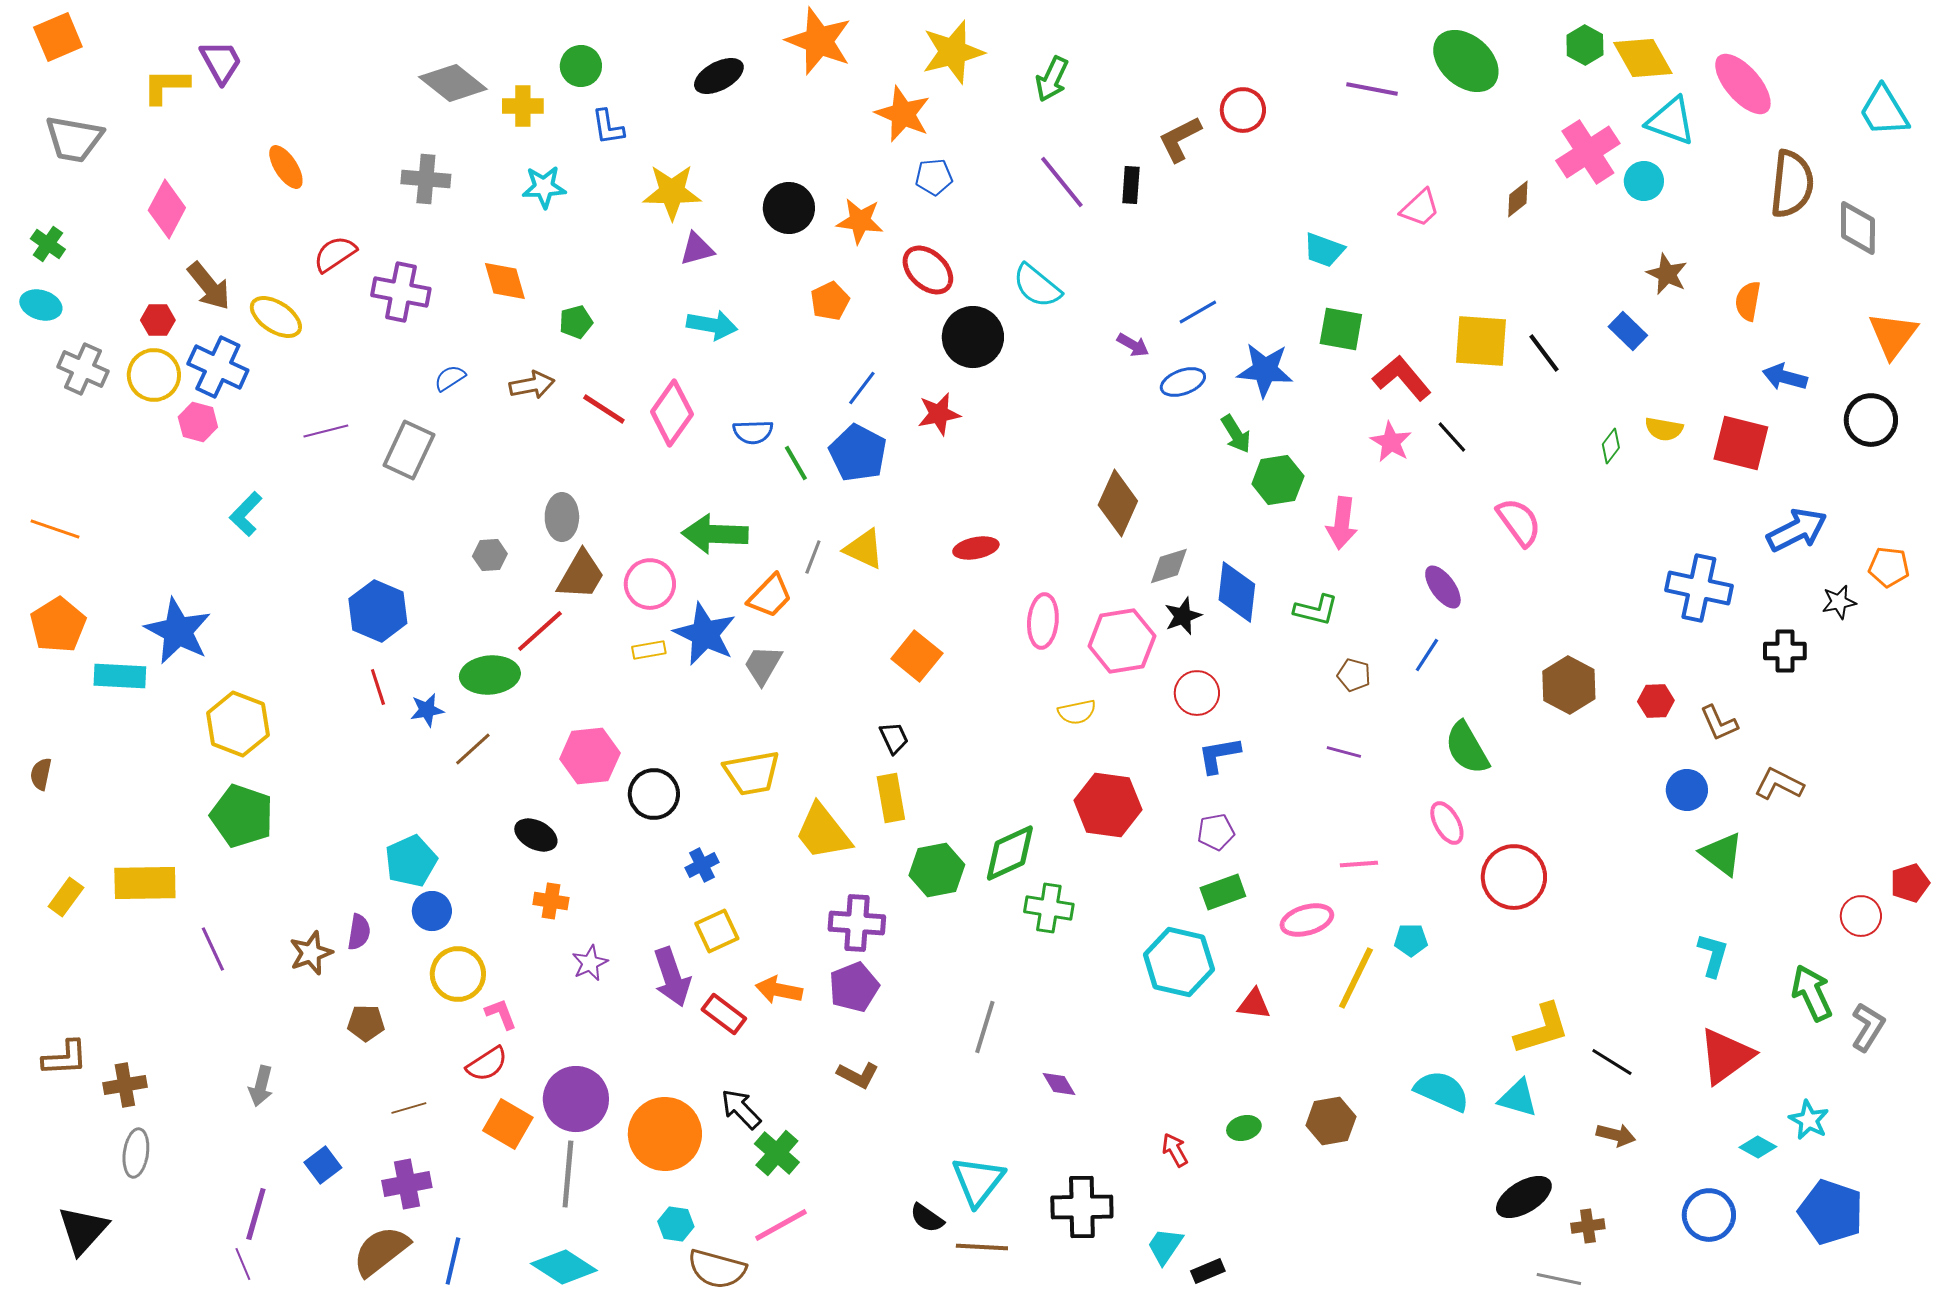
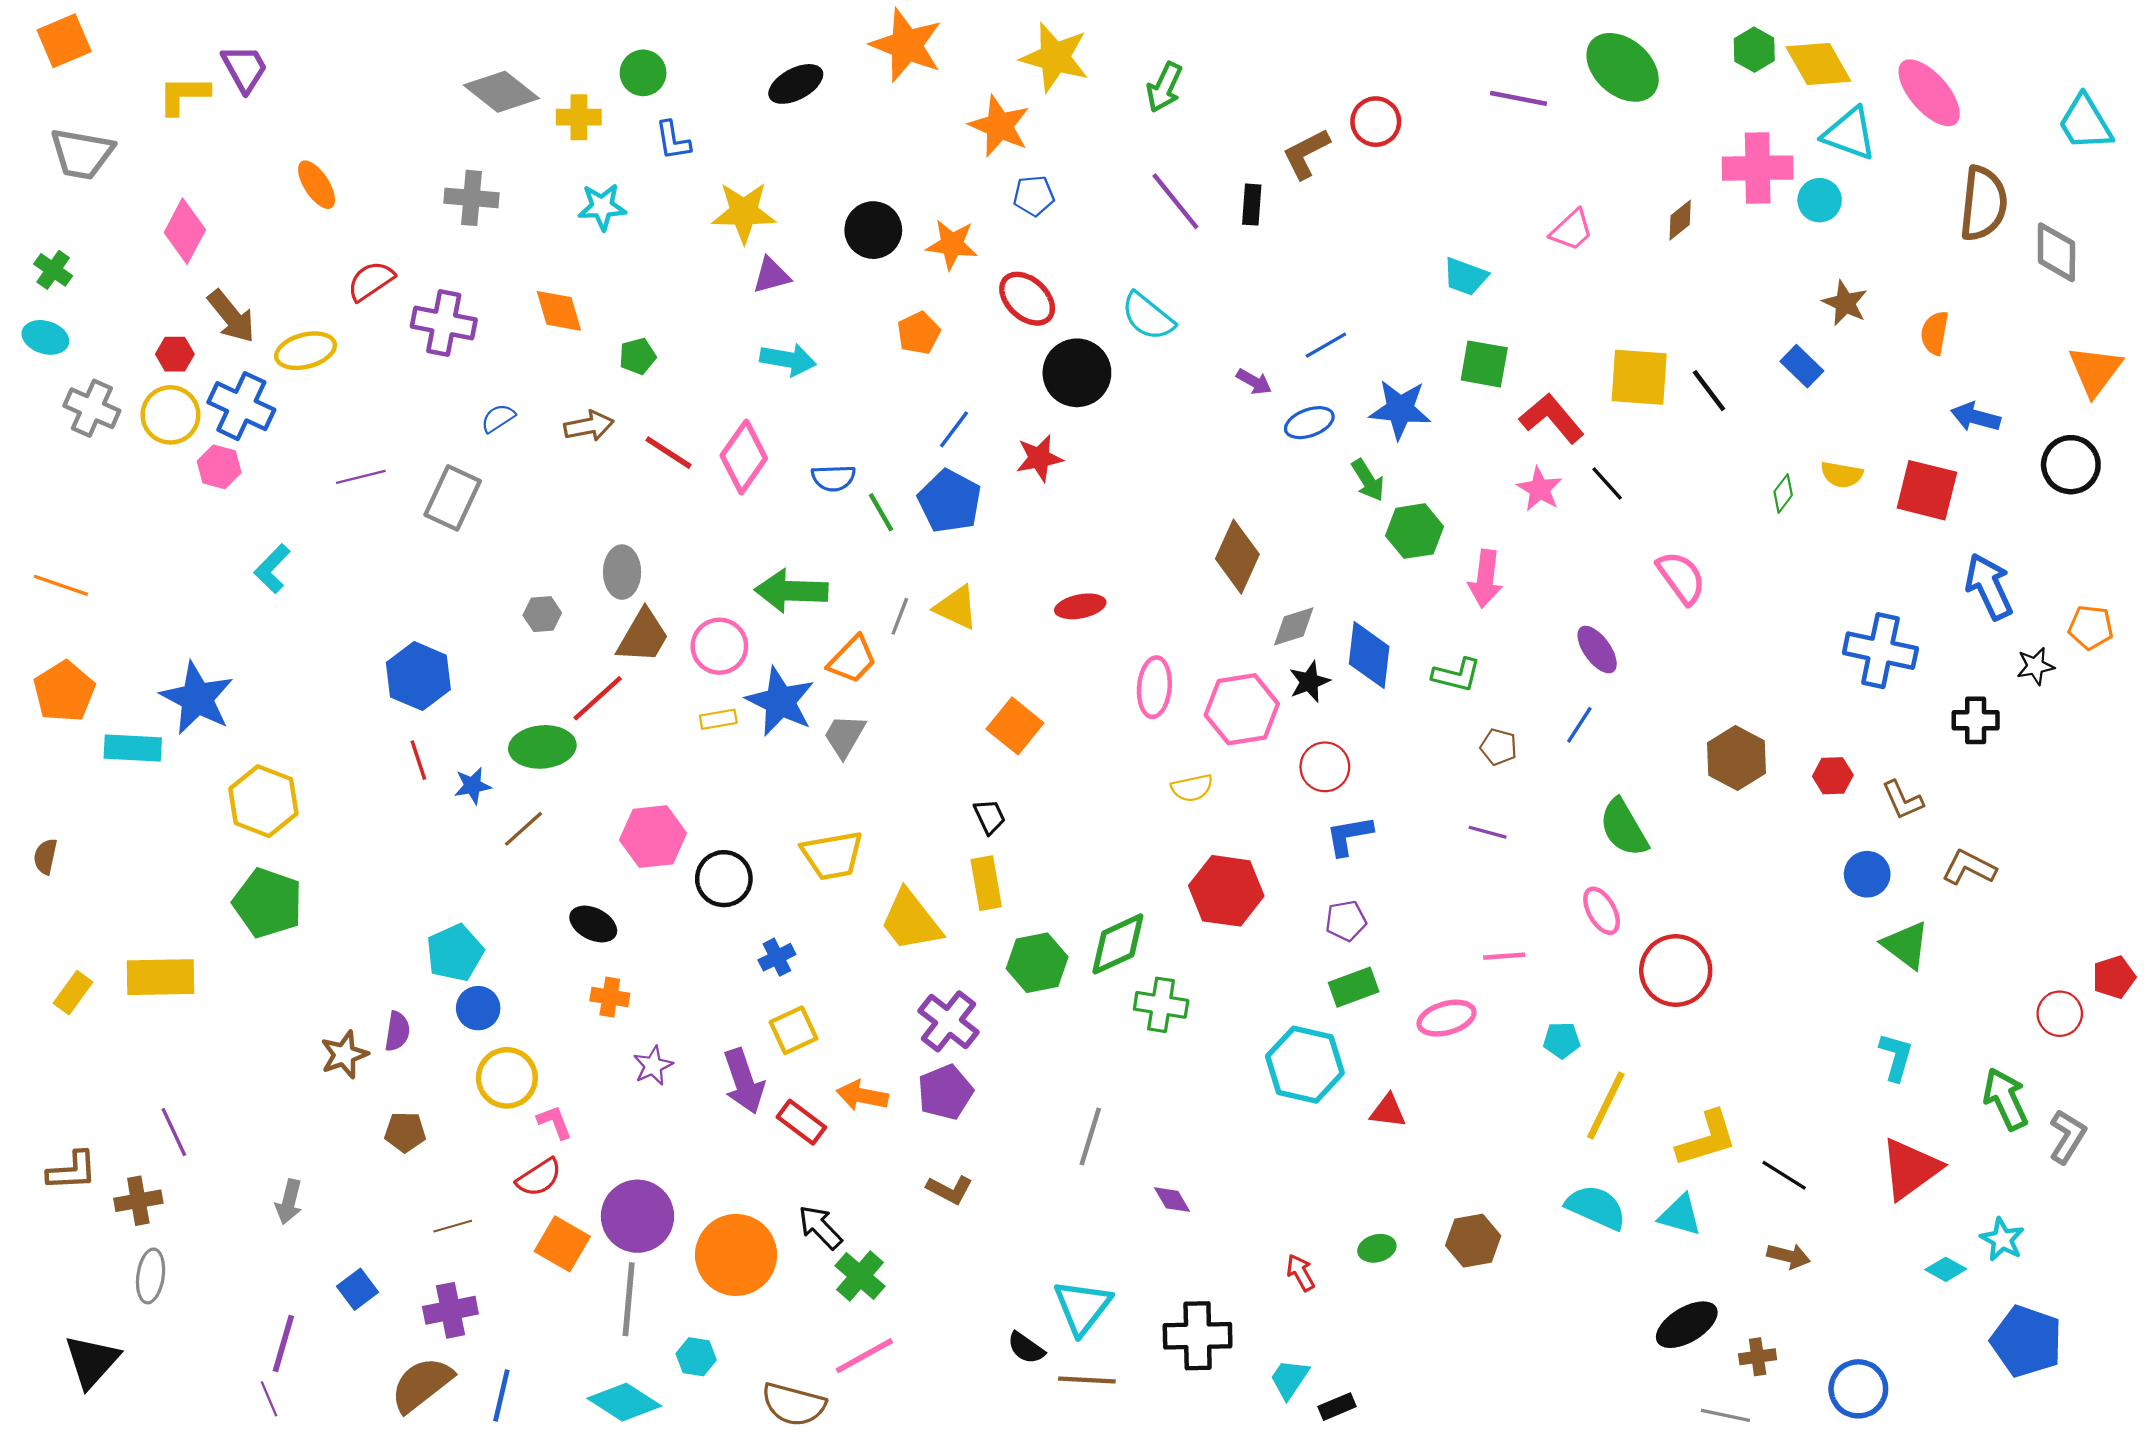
yellow star: (953, 52) -> (1055, 57), turned 30
pink cross: (1588, 152) -> (1758, 168), turned 32
yellow ellipse: (276, 317) -> (305, 351), turned -48
blue arrow: (1797, 530) -> (1989, 586), turned -88
purple cross: (857, 923) -> (949, 1021), turned 34
purple line: (213, 949) -> (174, 1132), moved
yellow line: (1356, 978) -> (1606, 1106), moved
blue circle: (1709, 1215) -> (1858, 1389), moved
cyan hexagon: (676, 1224) -> (696, 1357), moved

